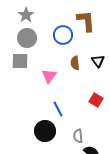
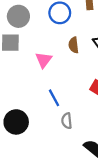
black circle: (45, 131) -> (16, 122), moved
gray semicircle: (78, 136) -> (67, 121), moved

